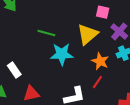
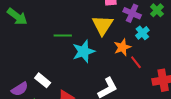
orange star: (100, 61) -> (122, 47), turned -30
red line: (97, 82) -> (136, 62), moved, turned -56

